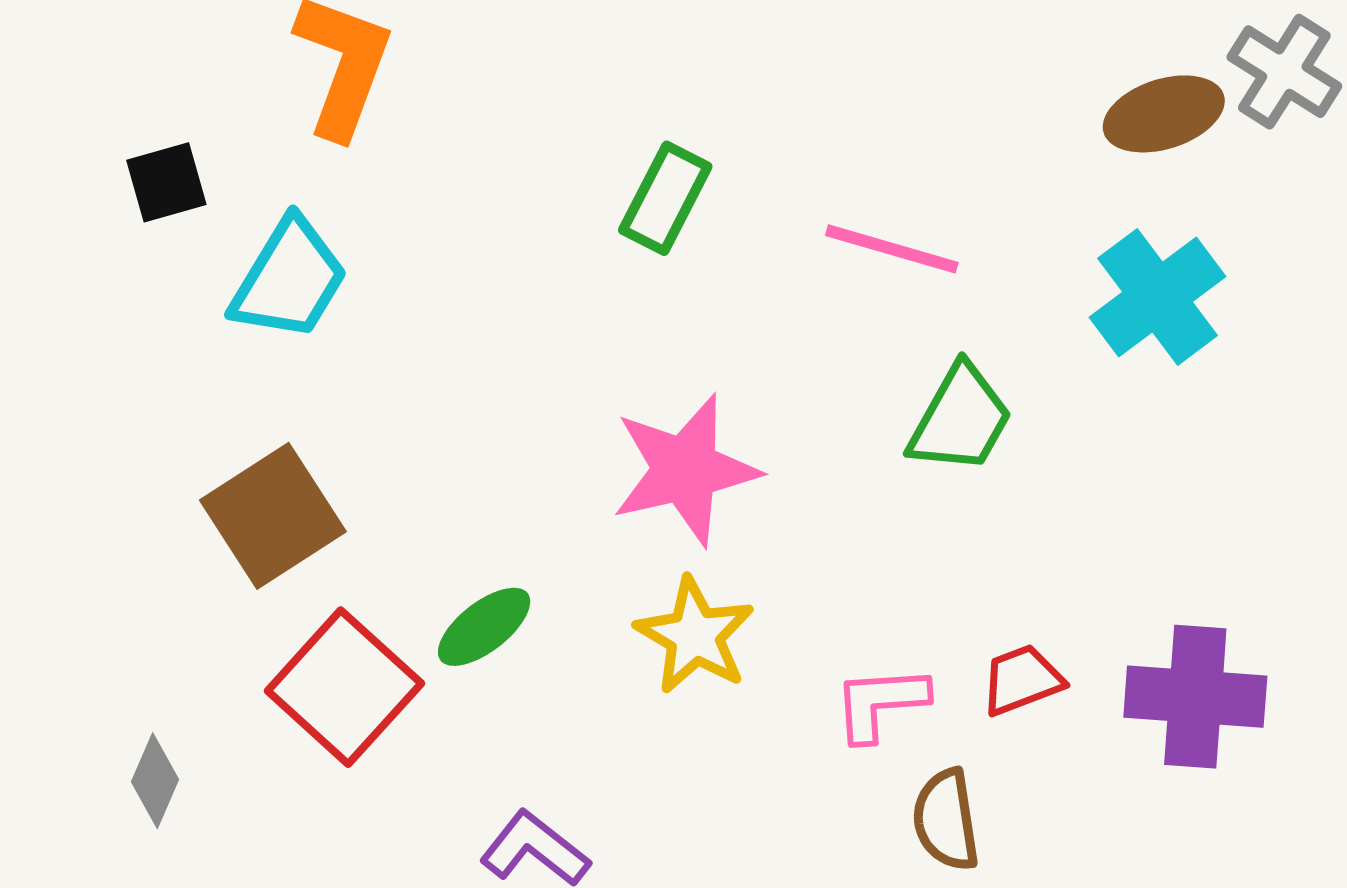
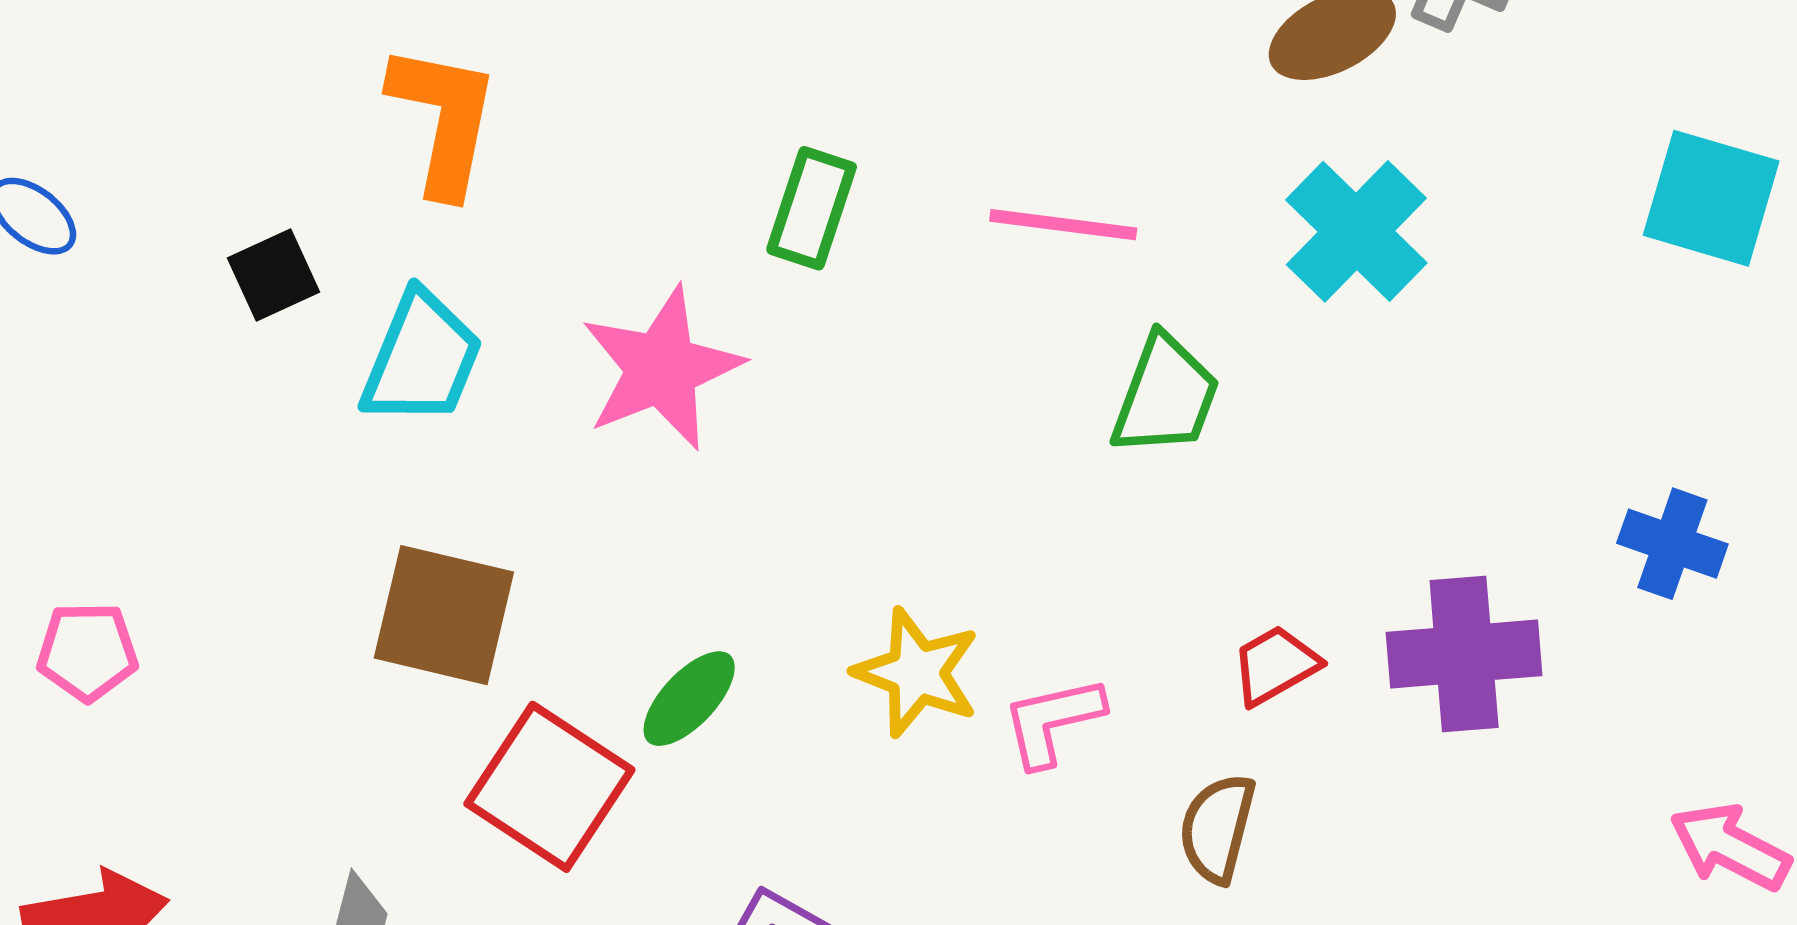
pink star: (685, 470) -> (662, 368), moved
brown square: (273, 516) -> (444, 615), turned -35
pink L-shape: (880, 703) -> (1053, 721), moved
brown semicircle: (946, 820) -> (1217, 828), turned 32

